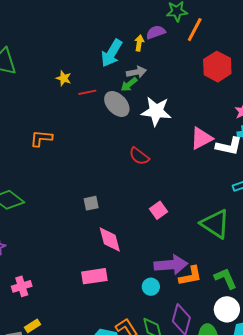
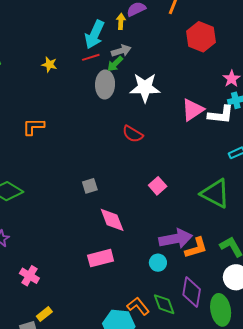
red line: (87, 92) -> (91, 57), moved
gray ellipse: (117, 104) -> (105, 84), turned 52
pink cross: (22, 286) -> (29, 276), turned -36

